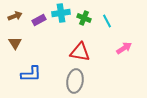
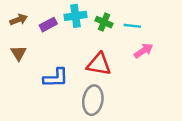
cyan line: (107, 21) -> (132, 26), turned -56
pink arrow: (124, 48) -> (144, 51), moved
blue L-shape: (31, 74) -> (56, 78), moved

